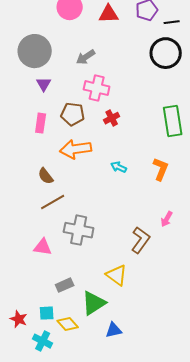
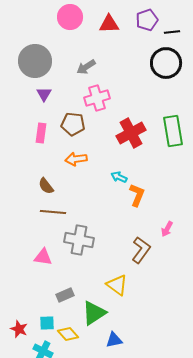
pink cross: (97, 88) -> (97, 98), turned -30
red cross: (112, 118) -> (131, 133), moved, size x1.8
orange arrow: (76, 149) -> (76, 159), size x0.7
orange L-shape: (161, 169) -> (137, 195), moved
brown line: (53, 202) -> (53, 212), turned 35

